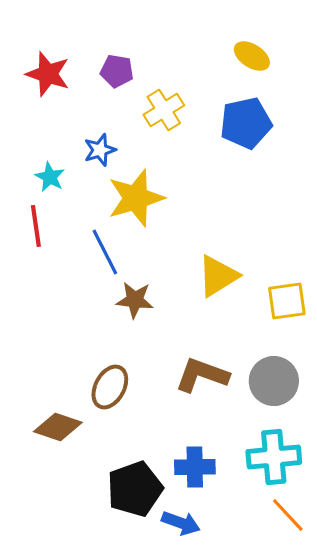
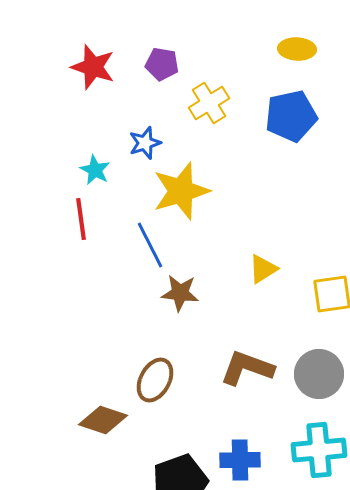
yellow ellipse: (252, 56) -> (297, 49), turned -30
yellow triangle: (218, 276) -> (263, 269), size x0.7

